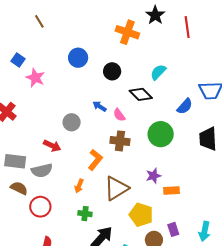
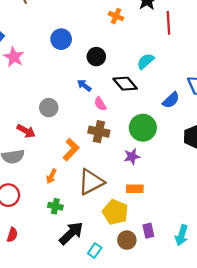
red line: (187, 27) -> (168, 23), moved
orange cross: (127, 32) -> (116, 16), size x0.6
blue arrow: (99, 106) -> (84, 85), moved
purple star: (153, 176) -> (132, 157), moved
orange rectangle: (172, 191) -> (135, 189), moved

